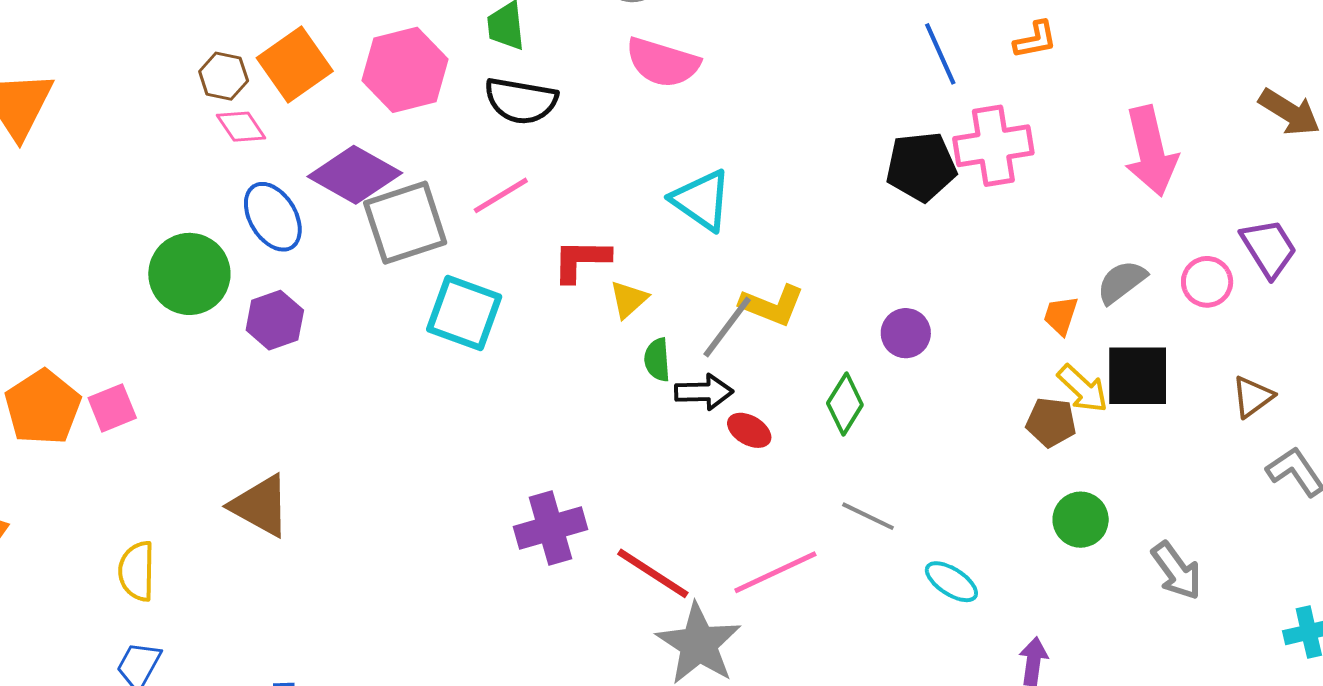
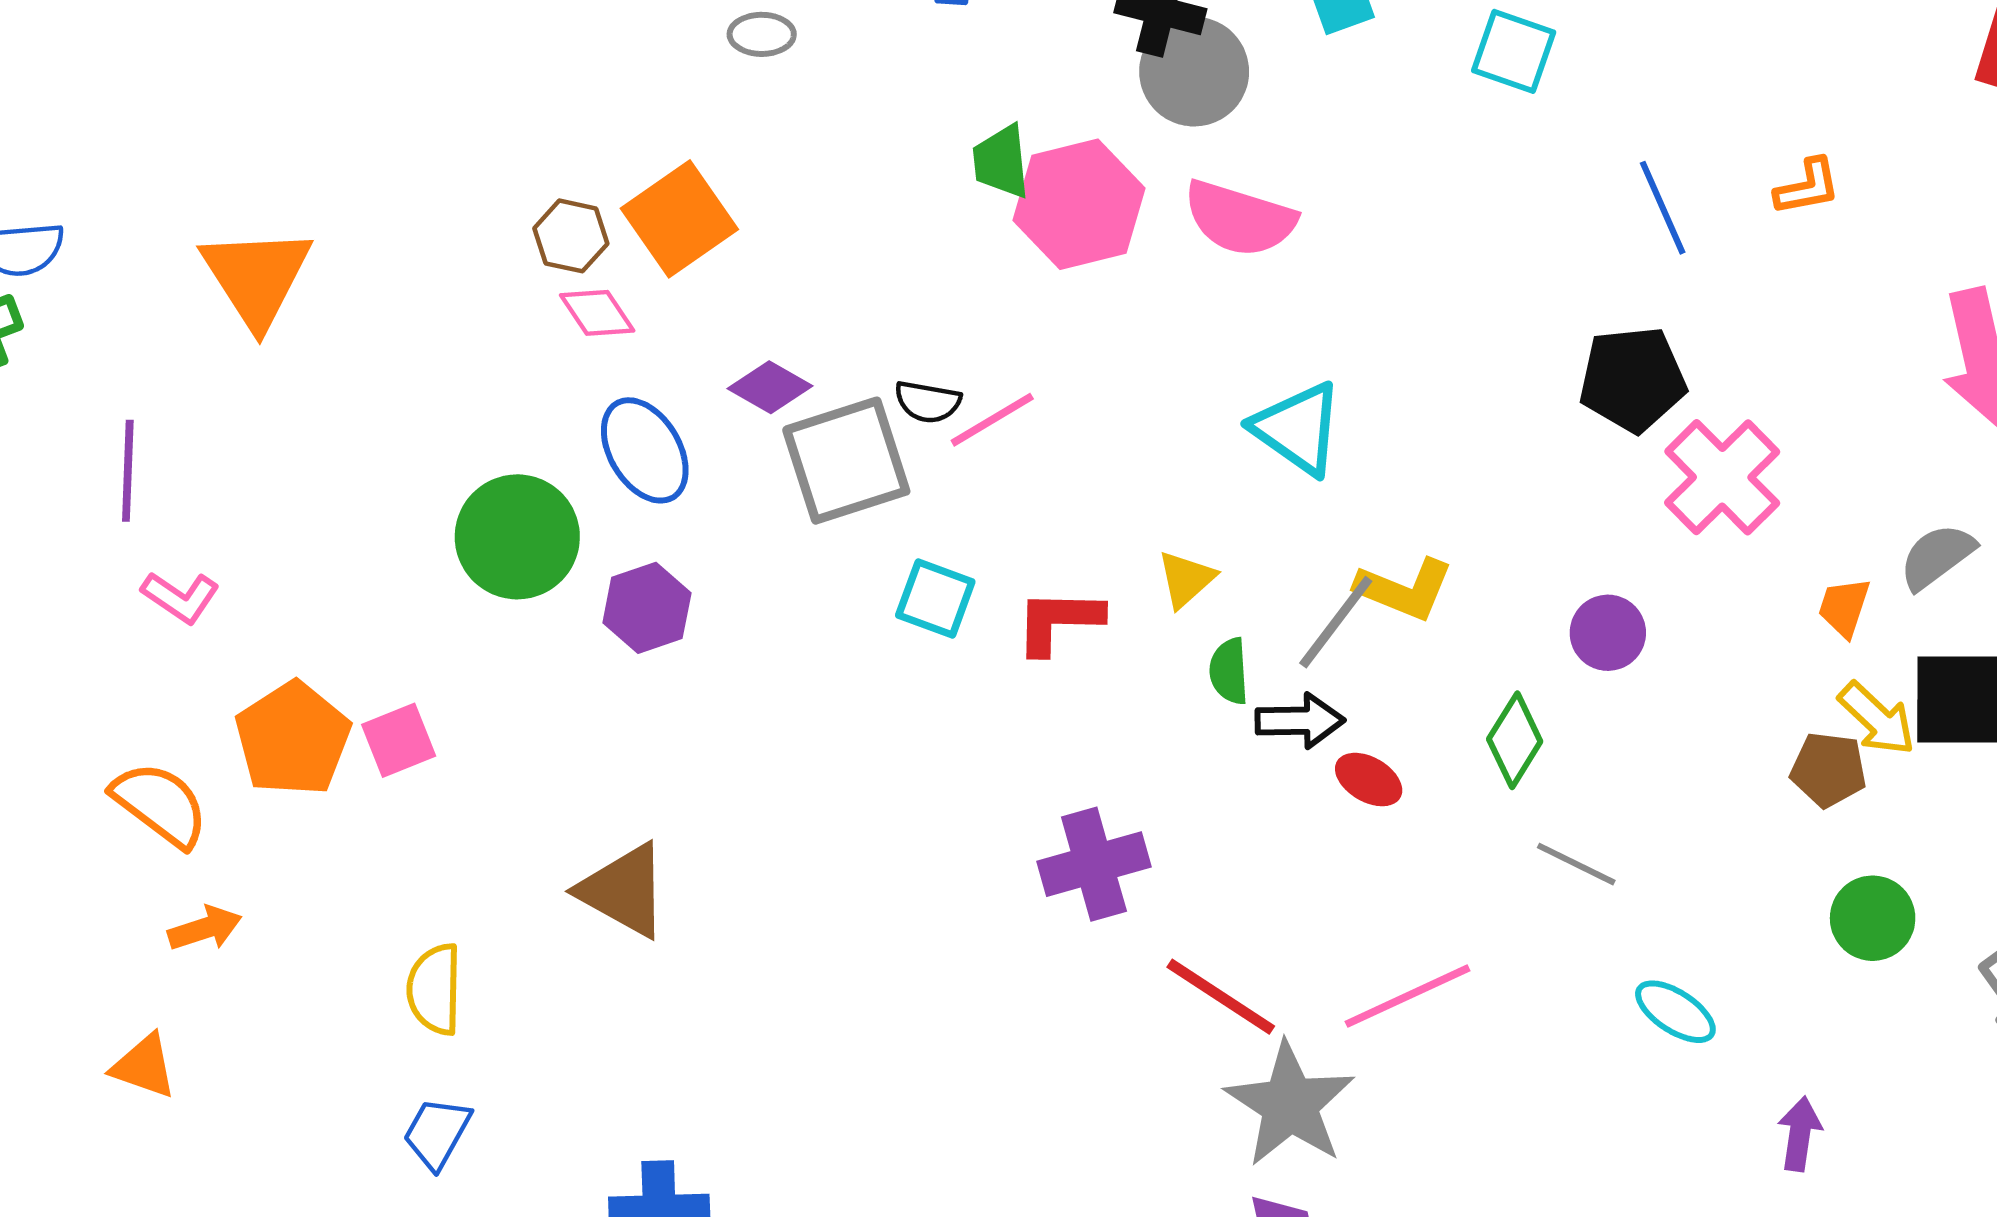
pink hexagon: (405, 70) -> (1079, 204), moved
black semicircle: (521, 101) -> (928, 402), moved, size x0.6
pink cross: (993, 146) -> (1722, 477), moved, turned -36
purple diamond: (355, 175) -> (770, 387), size x0.6
red L-shape: (581, 260) -> (1059, 621), moved
cyan square: (464, 313) -> (935, 599), size x0.7
gray line: (868, 516) -> (1576, 864), moved
purple cross: (550, 528) -> (1094, 864), moved

